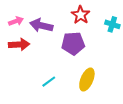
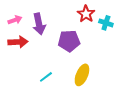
red star: (81, 15) -> (86, 14), moved
purple arrow: (41, 25) -> (39, 24), turned -115

